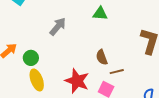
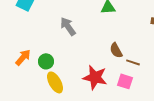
gray arrow: (58, 26) -> (68, 26), turned -66
brown line: (117, 72) -> (133, 62), turned 40

